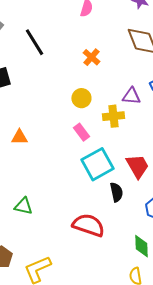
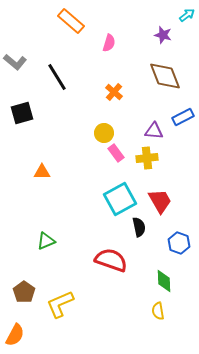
yellow cross: (113, 116) -> (147, 158), moved
pink rectangle: (81, 132) -> (116, 153), moved
green triangle: (23, 206) -> (46, 241), turned -36

